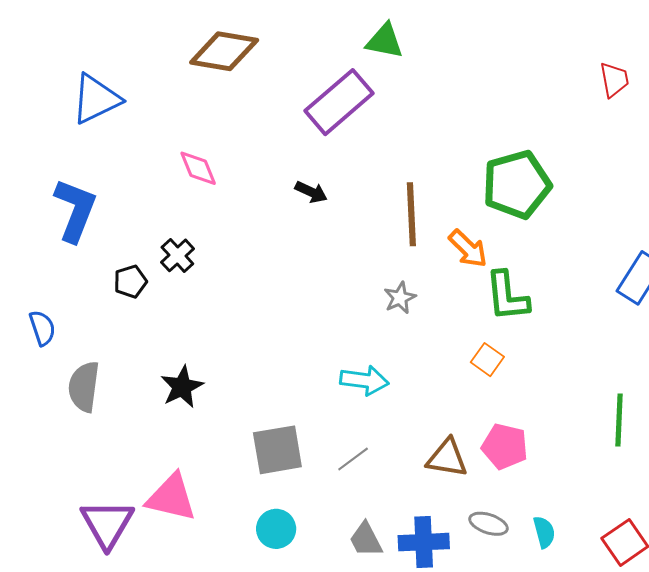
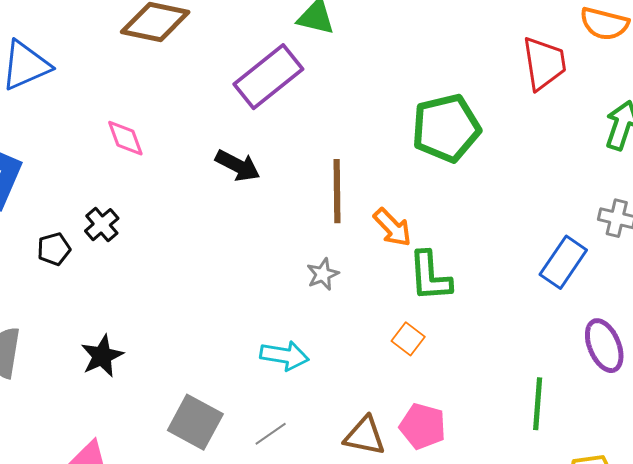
red trapezoid: (614, 80) -> (544, 63), size x1.5
green pentagon: (517, 185) -> (446, 128), moved
black arrow: (311, 192) -> (238, 166), size x1.4
gray square: (277, 450) -> (195, 422), turned 36

